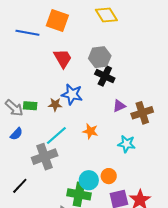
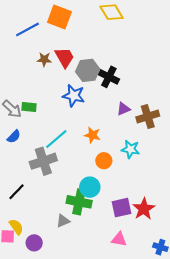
blue line: (27, 33) -> (28, 29), turned -40
gray hexagon: (100, 57) -> (88, 70), moved
brown star: (55, 105) -> (44, 59), moved
orange circle: (109, 176) -> (104, 161), moved

